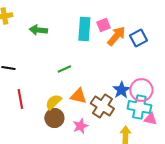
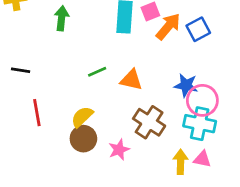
green arrow: (38, 30) -> (62, 18), turned 90
blue star: (121, 90) -> (186, 85), moved, turned -30
orange triangle: (78, 96) -> (131, 80), moved
pink triangle: (150, 119) -> (202, 159), moved

